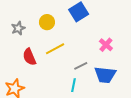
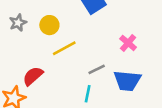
yellow circle: (47, 22) -> (49, 25), moved
red semicircle: (29, 57) -> (33, 76), moved, turned 72

